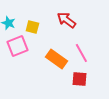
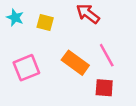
pink square: (17, 46) -> (26, 68), moved

